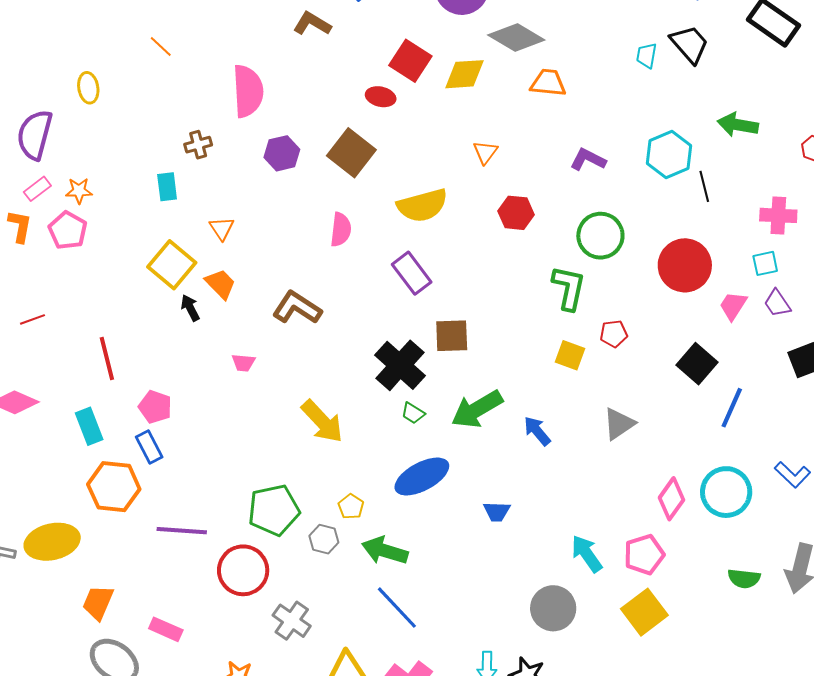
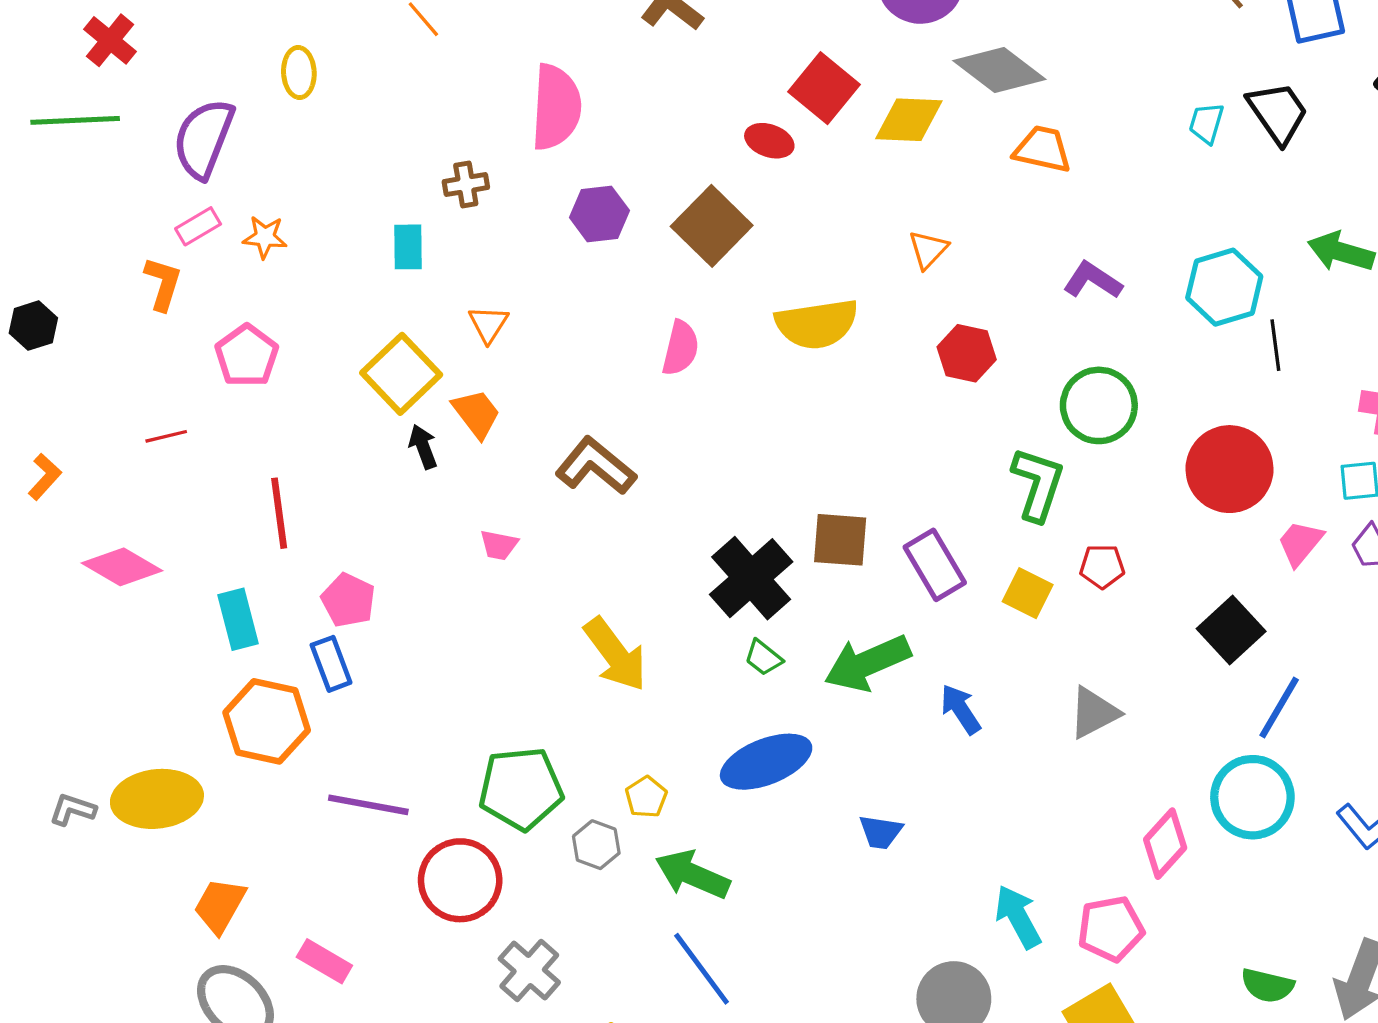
pink pentagon: (68, 230) -> (247, 356), moved
purple rectangle: (412, 273) -> (935, 565), moved
cyan circle: (726, 492) -> (1252, 797), moved

